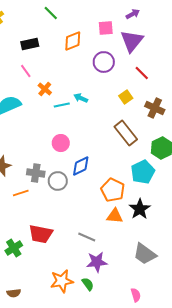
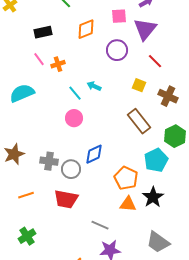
orange cross: (45, 89) -> (58, 64), moved, turned 32
yellow square: (126, 97) -> (139, 85), turned -32
cyan line: (62, 105) -> (75, 93), turned 63
pink circle: (61, 143) -> (74, 118), moved
orange line: (21, 193) -> (26, 195), moved
red trapezoid: (41, 234) -> (66, 199), moved

